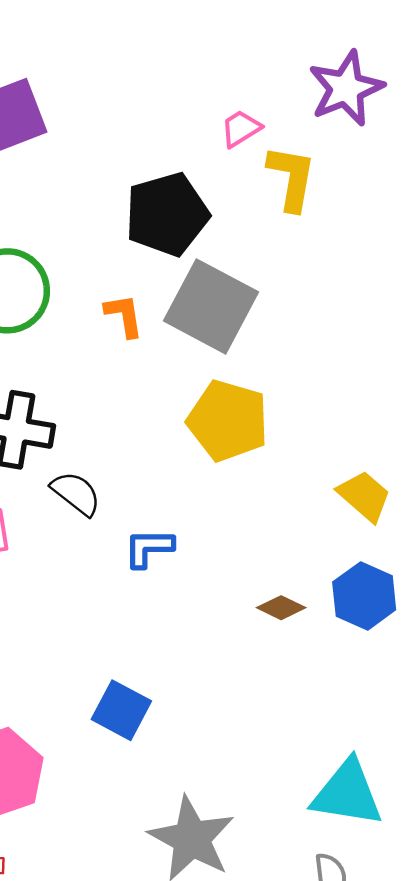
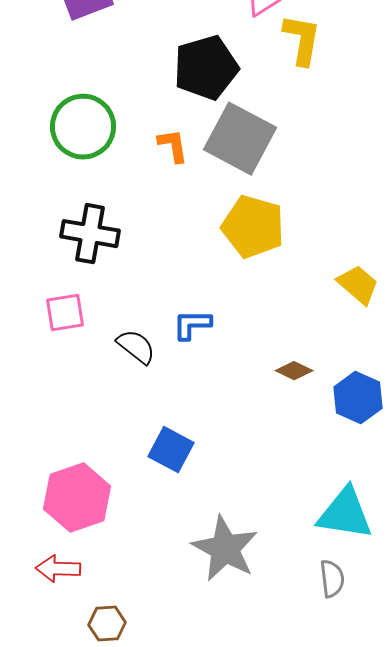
black semicircle: (76, 493) -> (136, 347), moved
blue hexagon: (364, 596) -> (358, 398), moved

